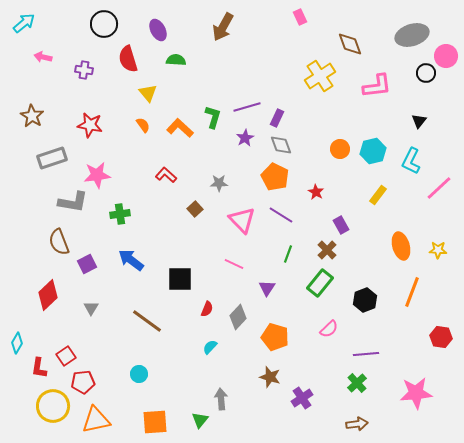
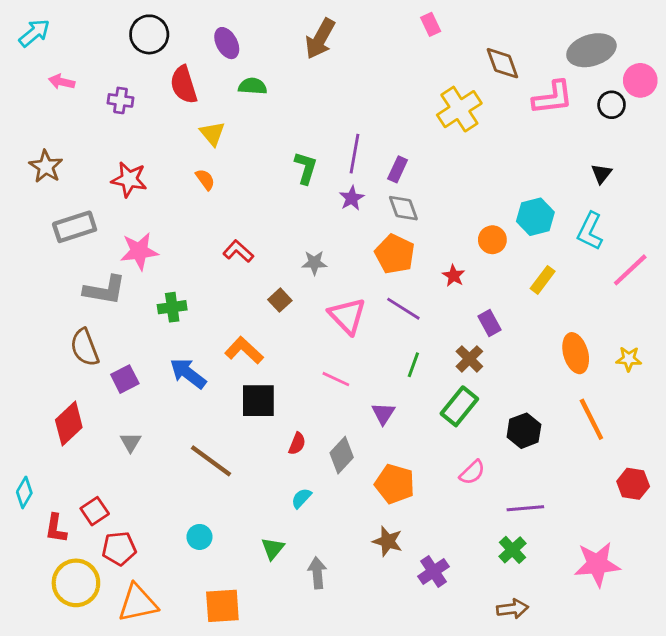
pink L-shape: (377, 86) -> (553, 98), moved
purple line: (247, 107) -> (355, 154), turned -64
orange L-shape: (180, 128) -> (244, 350), moved
orange circle: (340, 149) -> (492, 240), moved
orange line: (412, 292) -> (591, 419), turned -48
green triangle: (200, 420) -> (273, 548), moved

